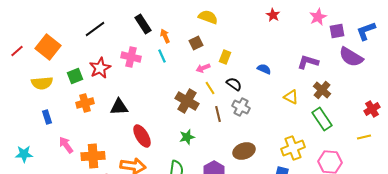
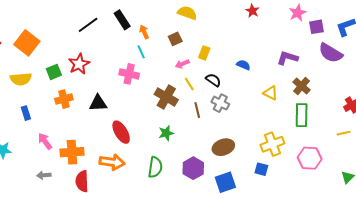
black line: (95, 29) -> (88, 25), moved
pink cross: (131, 57) -> (129, 74), moved
green rectangle: (322, 119) -> (302, 115), turned 35

